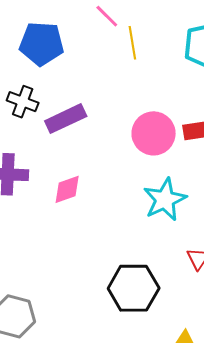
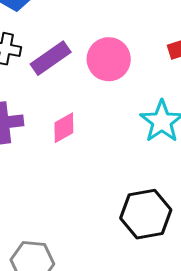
pink circle: (154, 133) -> (109, 59), moved

